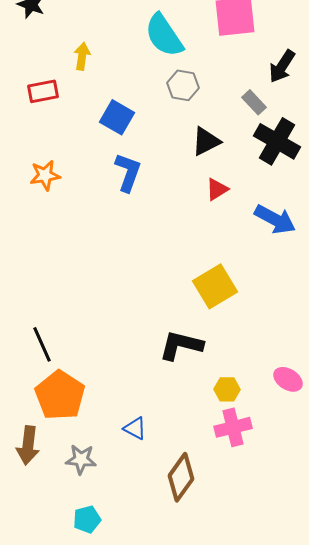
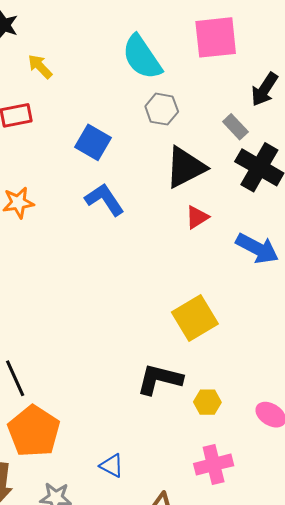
yellow arrow: (82, 56) -> (40, 67), moved, turned -52
black triangle: (206, 141) -> (186, 167), size x1.4
blue L-shape: (128, 172) -> (104, 200), turned -54
yellow hexagon: (227, 389) -> (207, 402), moved

